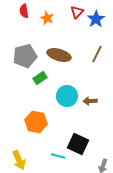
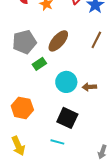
brown ellipse: (59, 55) -> (58, 41), turned -65
orange hexagon: (36, 122) -> (22, 108), moved
black square: (78, 144) -> (67, 118), moved

